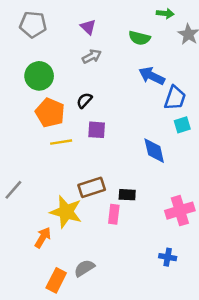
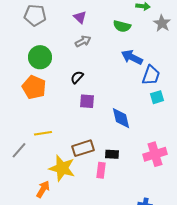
orange pentagon: (50, 113) -> (34, 87), moved
yellow line: (61, 142) -> (43, 133), moved
blue diamond: (154, 151) -> (121, 118), moved
pink cross: (180, 211) -> (155, 154), moved

